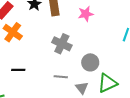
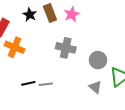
pink star: (86, 14) -> (72, 14), moved
gray line: (61, 77) -> (46, 84), moved

